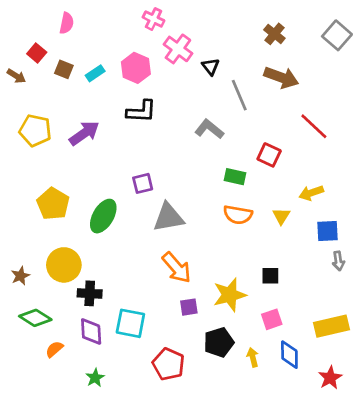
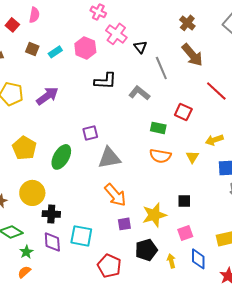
red square: (37, 53) -> (12, 25), moved
brown arrow: (281, 77) -> (192, 55), turned 30
black L-shape: (141, 111) -> (105, 81), moved
orange semicircle: (54, 349) -> (24, 272), moved
green star: (95, 378) -> (26, 252), moved

